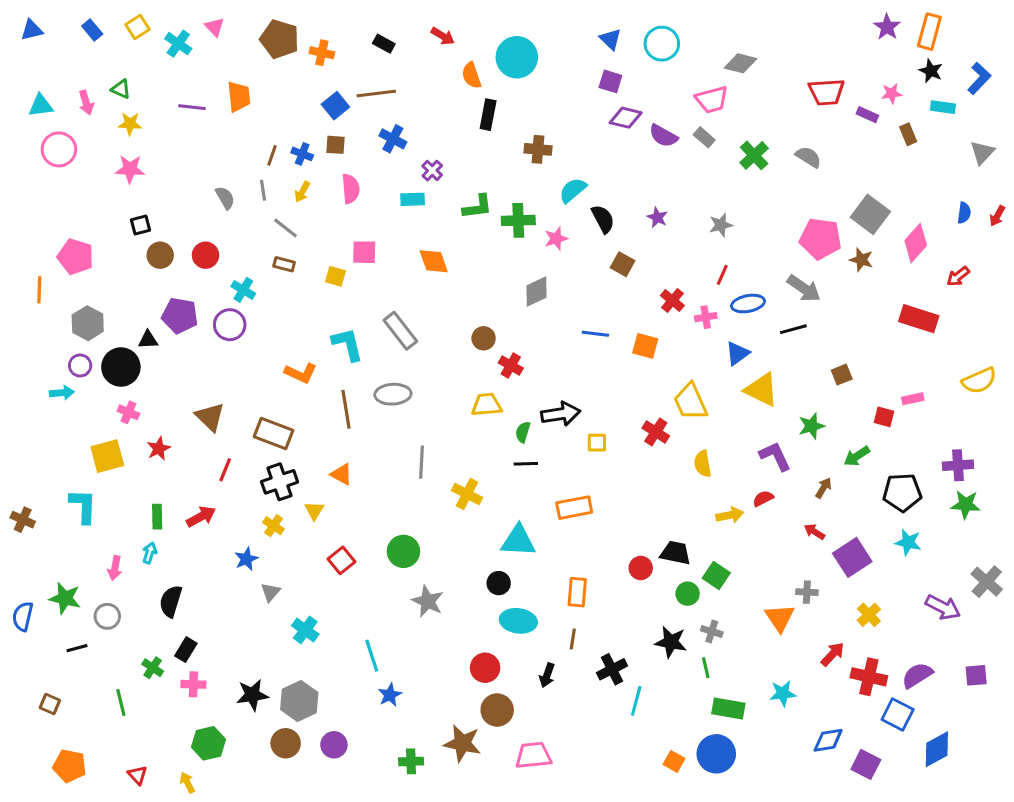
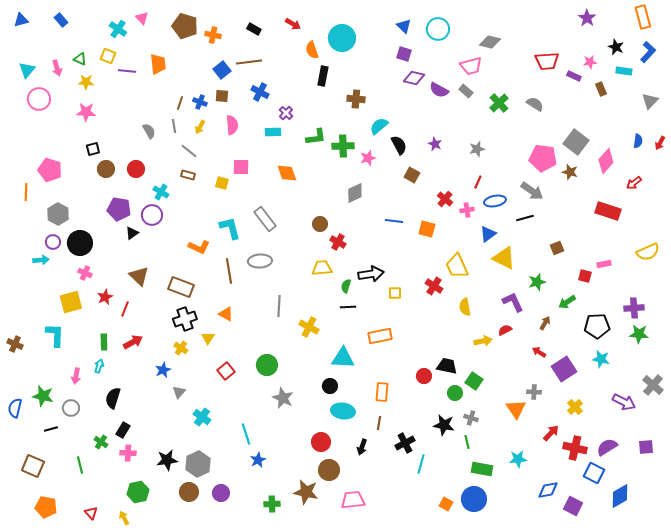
yellow square: (138, 27) -> (108, 56), moved, turned -35
orange rectangle: (929, 32) -> (643, 17), moved, turned -30
cyan triangle: (41, 106) -> (27, 70), turned -42
black triangle: (148, 340) -> (132, 233), moved, turned -32
red line: (225, 470) -> (125, 309), moved
brown square: (50, 704) -> (33, 466), size x1.6

